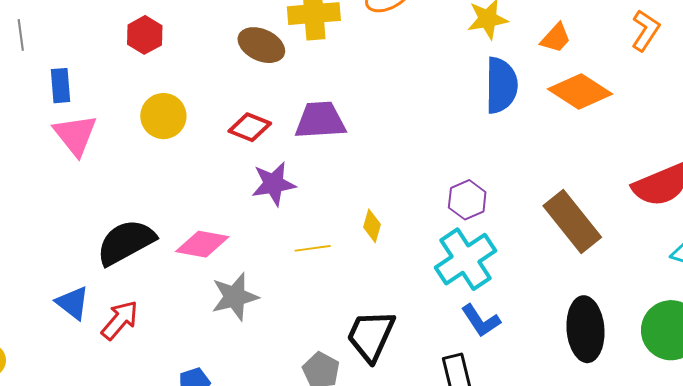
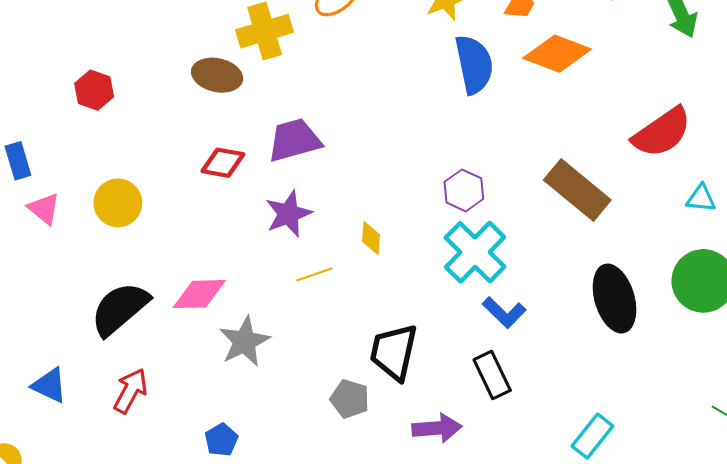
yellow circle: (163, 116) -> (118, 203), moved
pink triangle: (75, 135) -> (44, 209), size x0.7
purple star: (274, 184) -> (288, 214), moved
blue triangle: (73, 303) -> (49, 385), moved

